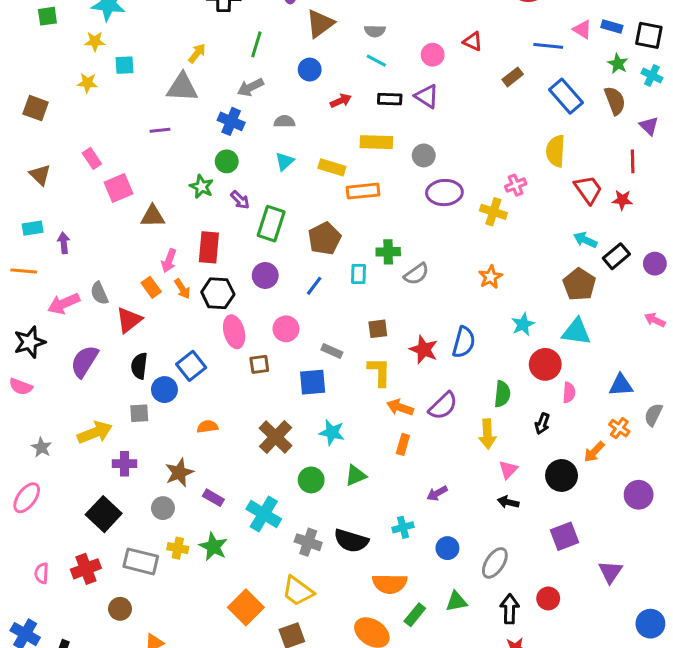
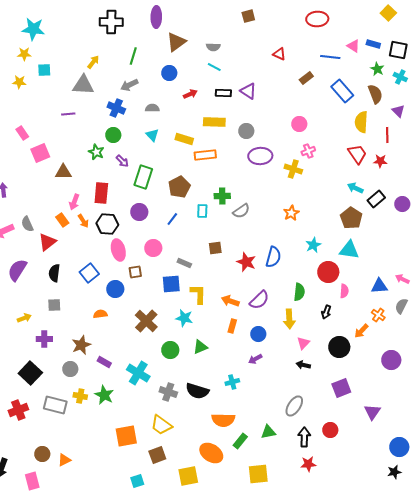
pink circle: (433, 55) -> (299, 124), moved
yellow semicircle: (556, 151) -> (361, 122), moved
cyan triangle: (284, 161) -> (152, 135), turned -32
pink arrow: (655, 320) -> (402, 279), moved
yellow L-shape: (379, 372) -> (198, 294), moved
blue circle: (164, 390) -> (115, 289), moved
yellow arrow: (95, 433) -> (24, 318), size x0.6
blue circle: (447, 548) -> (258, 334), moved
orange square: (246, 607) -> (126, 436), turned 35
brown circle: (120, 609) -> (42, 454), moved

